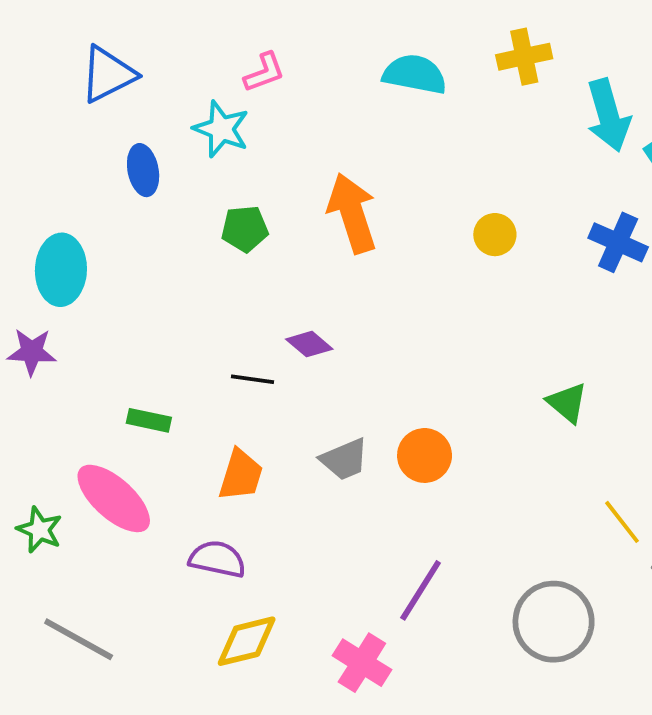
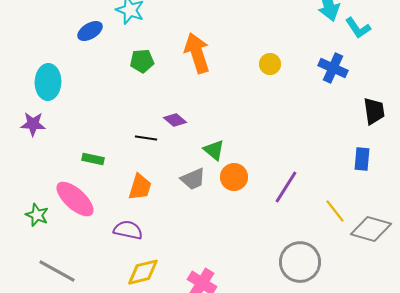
blue ellipse: (143, 170) -> (90, 31), turned 70
green triangle: (567, 403) -> (214, 150), moved
purple line: (421, 590) -> (286, 187), moved

